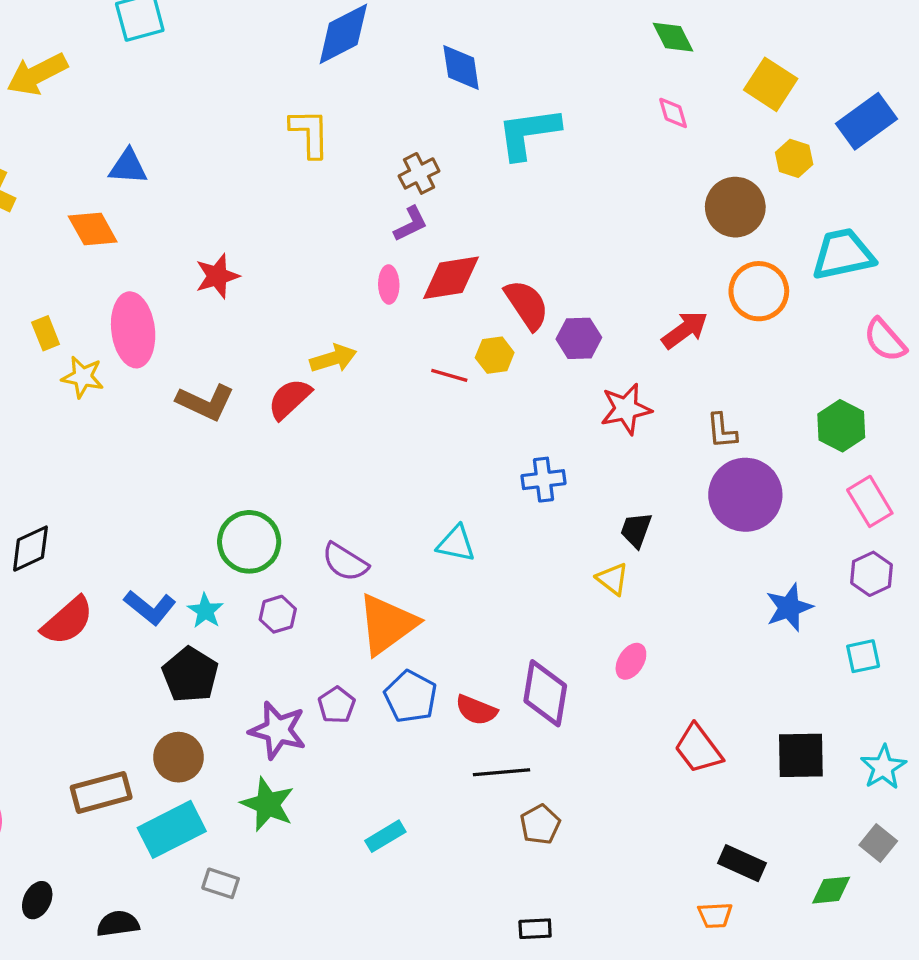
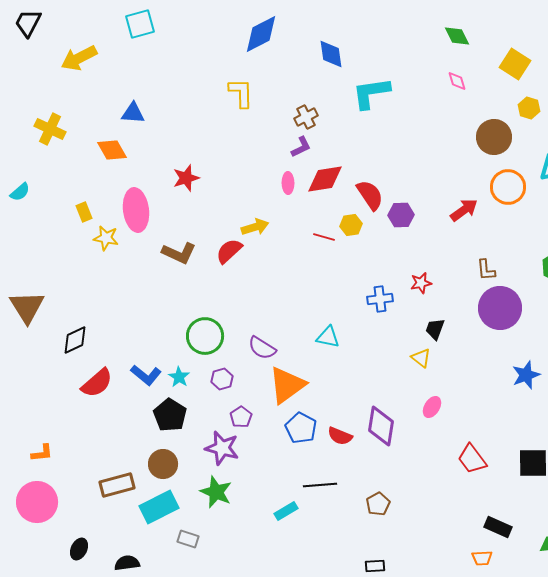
red star: (626, 409) -> (421, 283), moved, size x0.7
purple pentagon: (337, 705) -> (241, 417), moved
black line: (501, 772) -> (320, 485), moved

